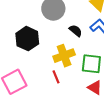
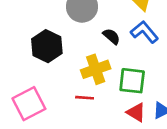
red line: (56, 77) -> (85, 98), turned -64

